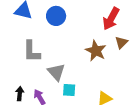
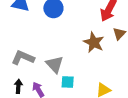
gray L-shape: (32, 51) -> (23, 58), moved, turned 115

